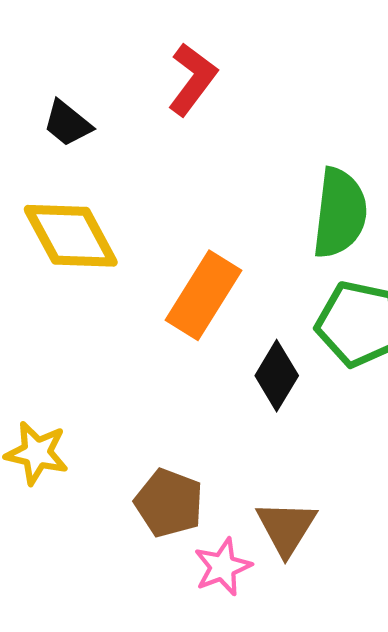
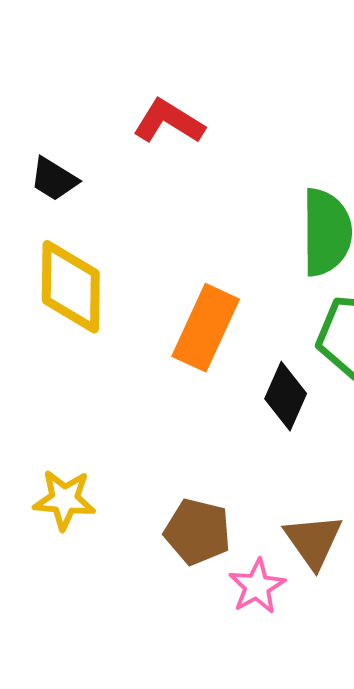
red L-shape: (192, 79) -> (169, 122), turned -88
yellow diamond: (71, 236) -> (71, 287), turned 36

